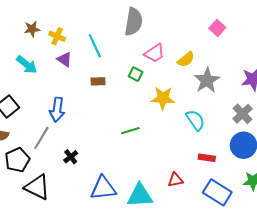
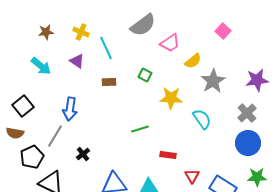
gray semicircle: (134, 22) -> (143, 25), turned 44
yellow cross: (57, 36) -> (81, 32), moved
pink trapezoid: (155, 53) -> (170, 43), moved
red rectangle: (207, 158) -> (168, 155), moved
red triangle: (175, 180) -> (192, 176), moved, turned -49

